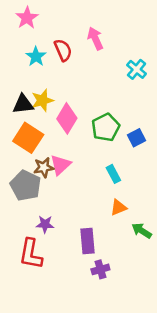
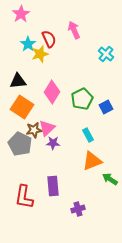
yellow star: (42, 100) -> (40, 54), moved
orange triangle: (118, 207) -> (92, 161), size x1.5
purple star: (45, 224) -> (53, 143), moved
purple rectangle: (88, 241) -> (53, 186), moved

